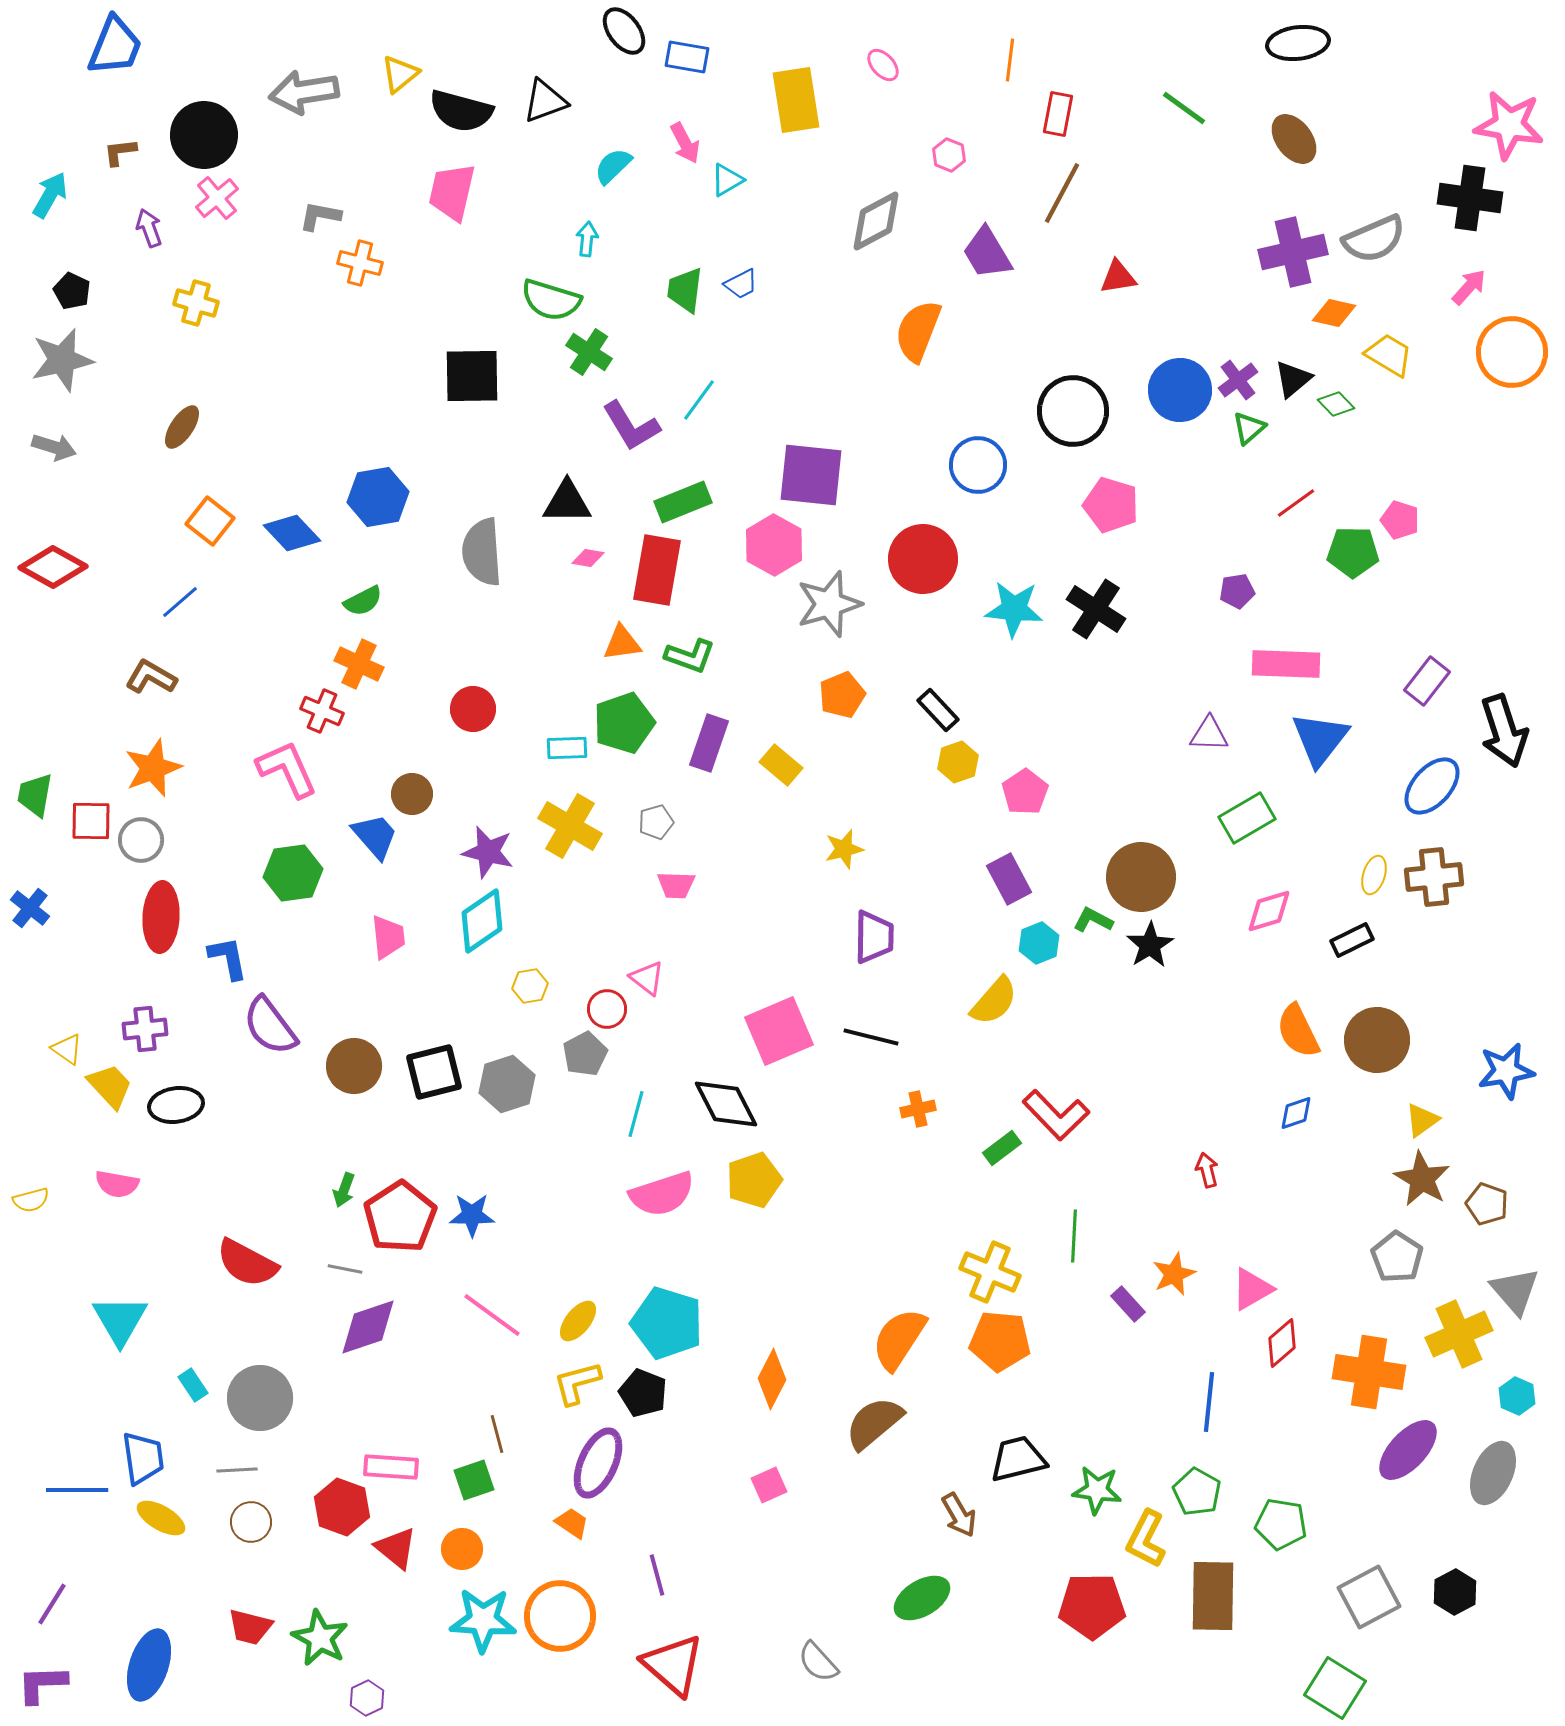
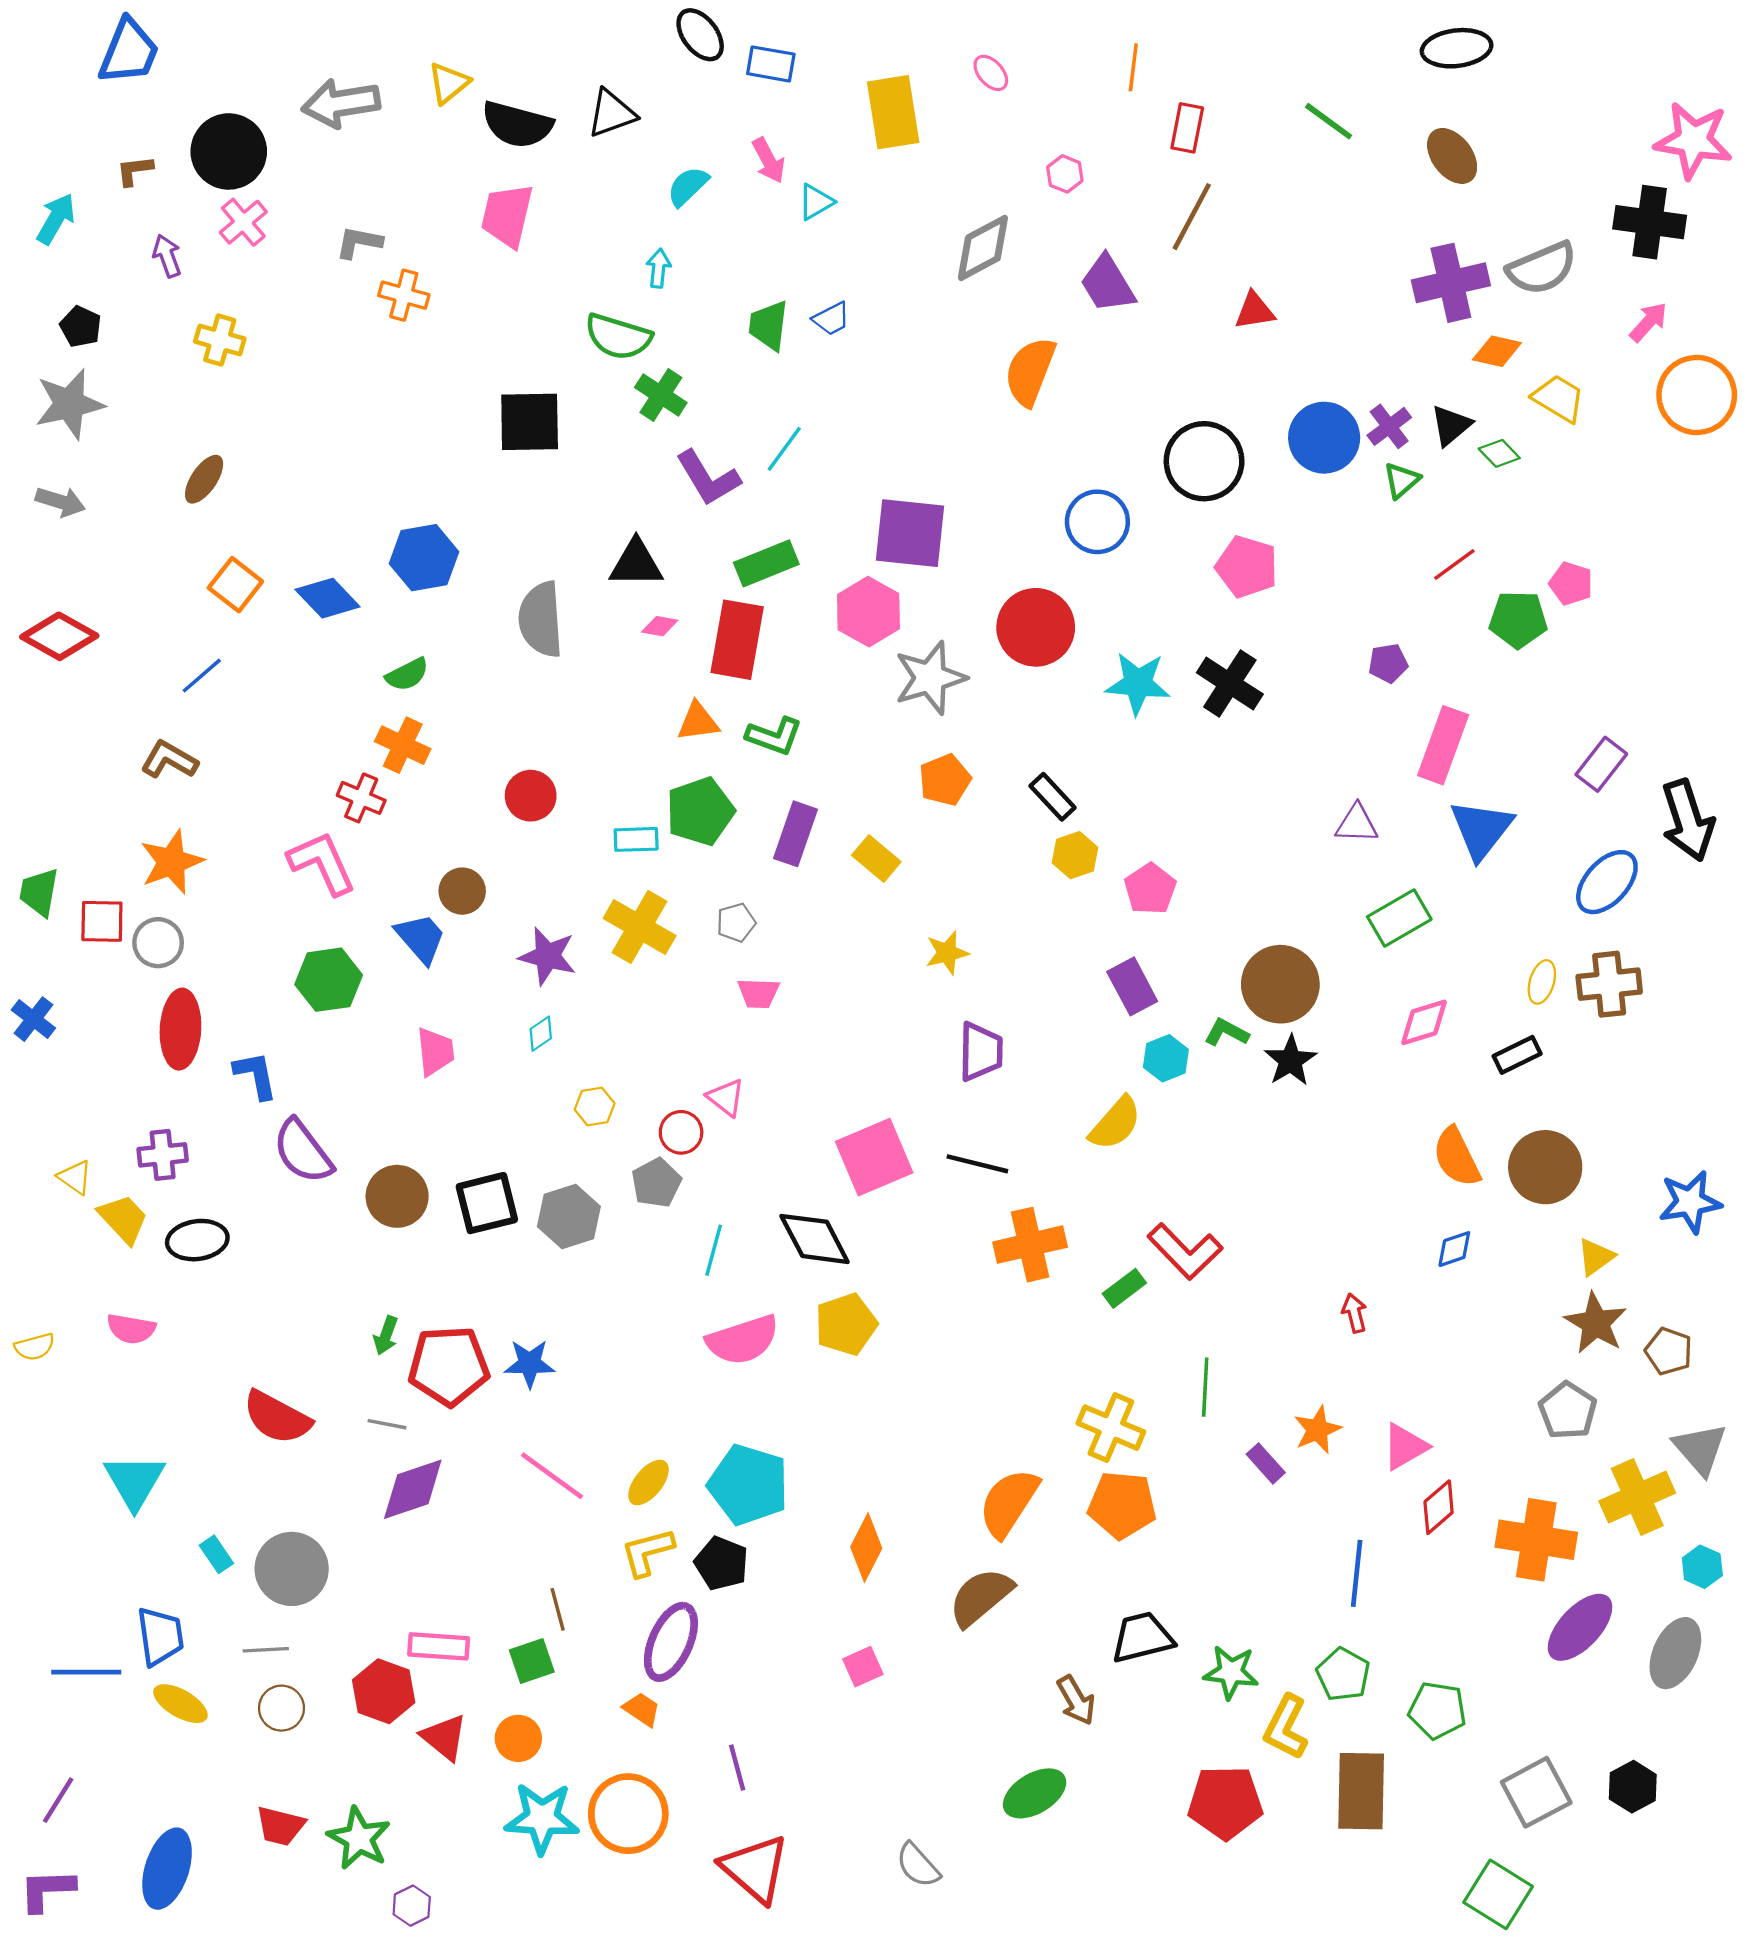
pink rectangle: (1286, 664) -> (1443, 745), turned -72
cyan diamond: (482, 921) -> (541, 1034), size x0.5
orange cross: (918, 1109) -> (1030, 1245), size x1.8
red pentagon: (400, 1217) -> (449, 1366), turned 30

